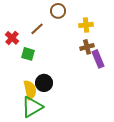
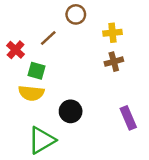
purple rectangle: (98, 59) -> (128, 118), moved
black circle: (44, 83) -> (71, 111), moved
yellow semicircle: (30, 90) -> (31, 93), moved, turned 108

